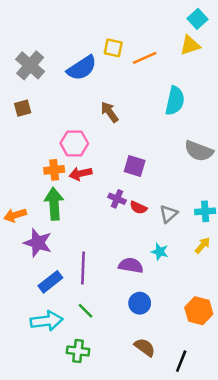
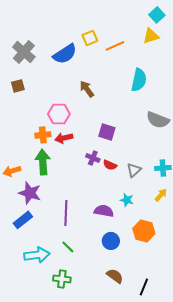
yellow square: (113, 48) -> (90, 38), turned -35
blue rectangle: (50, 282) -> (23, 220), moved
orange hexagon: (199, 311) -> (144, 231), moved

